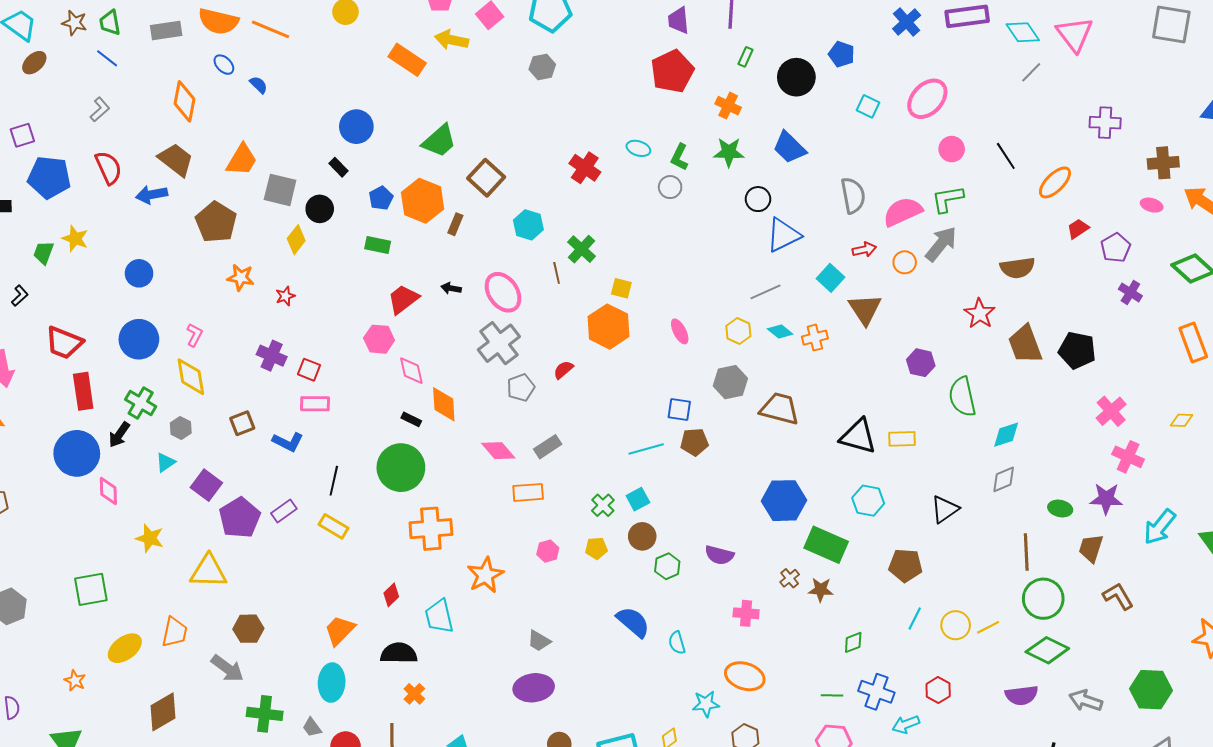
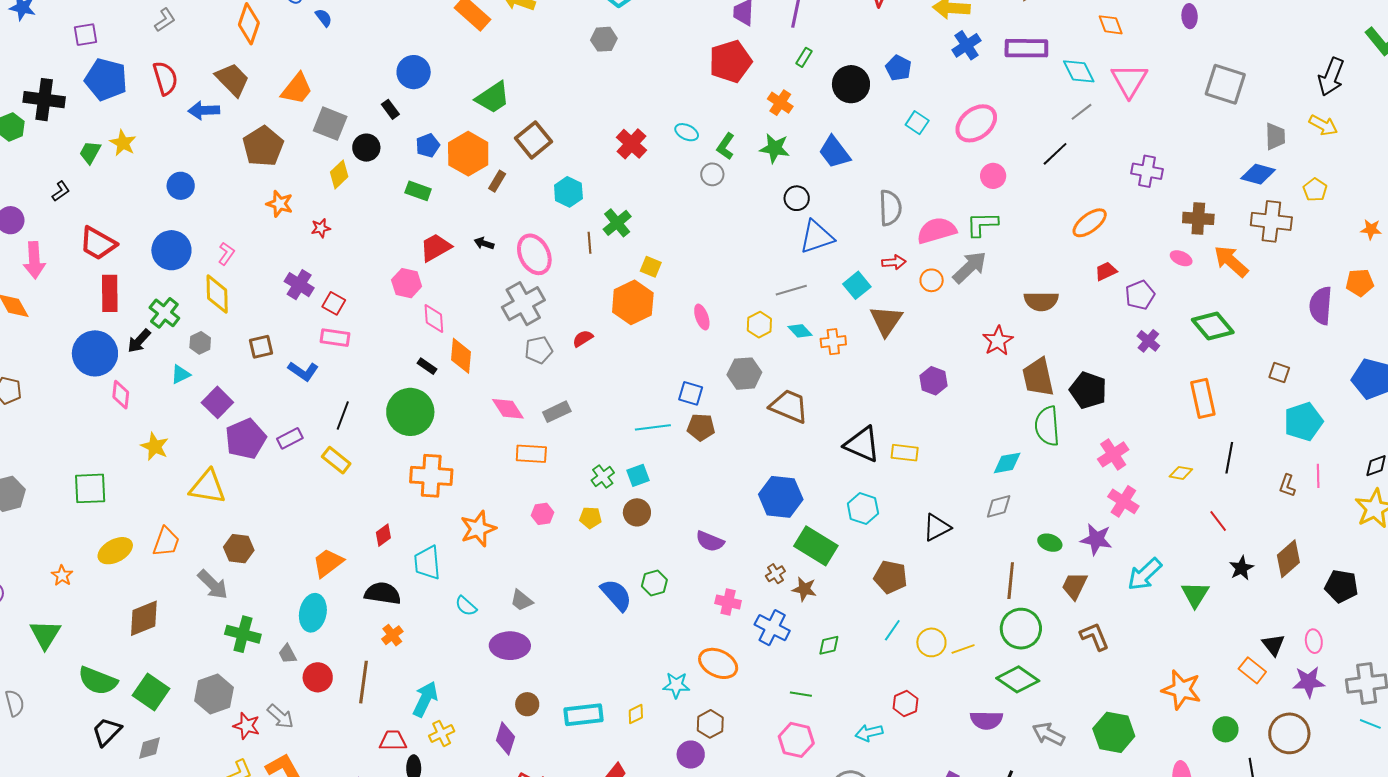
black line: (1006, 156) -> (1055, 154), moved, turned 72
green semicircle: (962, 397) -> (1047, 426), moved
green hexagon: (667, 566) -> (654, 583), moved
cyan semicircle: (677, 643) -> (466, 606), moved, turned -40
blue cross: (876, 692) -> (772, 628), moved

